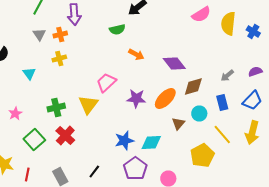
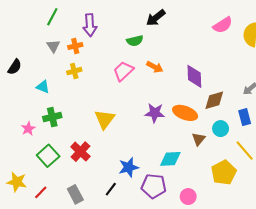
purple diamond: (174, 64) -> (194, 76), turned 35
cyan triangle: (29, 74) -> (43, 87), turned -32
pink trapezoid: (106, 82) -> (123, 71), moved
orange ellipse: (165, 98) -> (185, 113), turned 65
green cross: (56, 108) -> (52, 117), moved
blue star: (124, 140) -> (129, 167), moved
purple pentagon: (135, 168) -> (154, 186), turned -30
red line: (27, 174) -> (41, 192), turned 32

